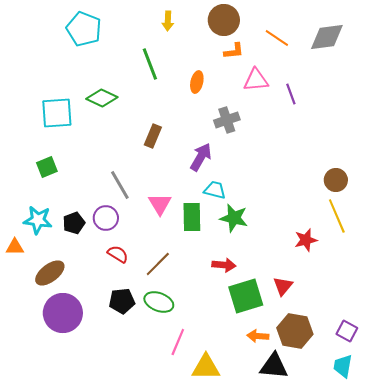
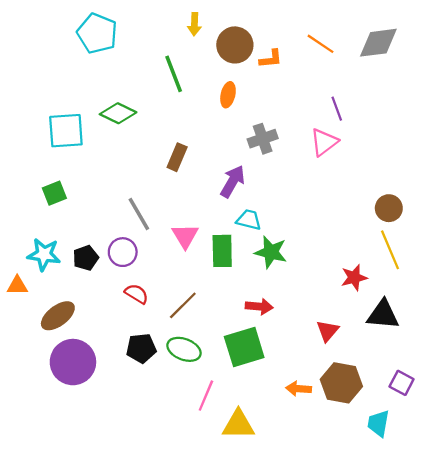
brown circle: (224, 20) -> (235, 45), moved
pink triangle: (256, 80) -> (324, 142), moved, turned -32
green square: (246, 296) -> (244, 347), moved
black triangle: (274, 366) -> (383, 315), moved
cyan trapezoid: (343, 366) -> (378, 423), moved

